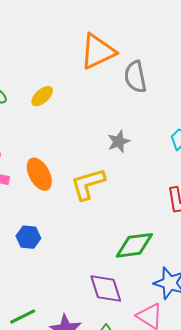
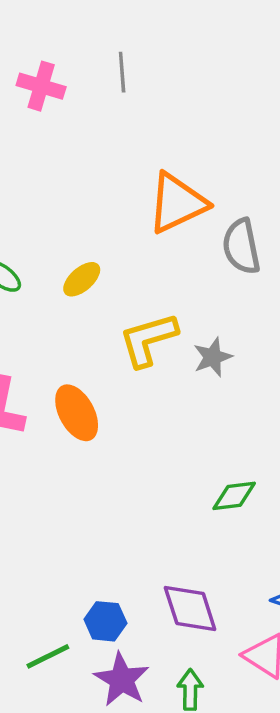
yellow L-shape: (88, 184) -> (148, 340), moved
blue hexagon: (28, 237) -> (105, 621), moved
green diamond: (134, 245) -> (234, 496), moved, size x0.7

